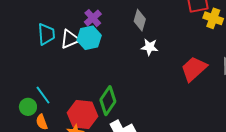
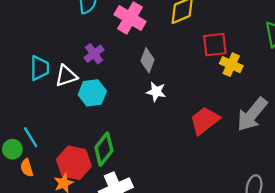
cyan hexagon: (89, 38) -> (92, 93), moved

